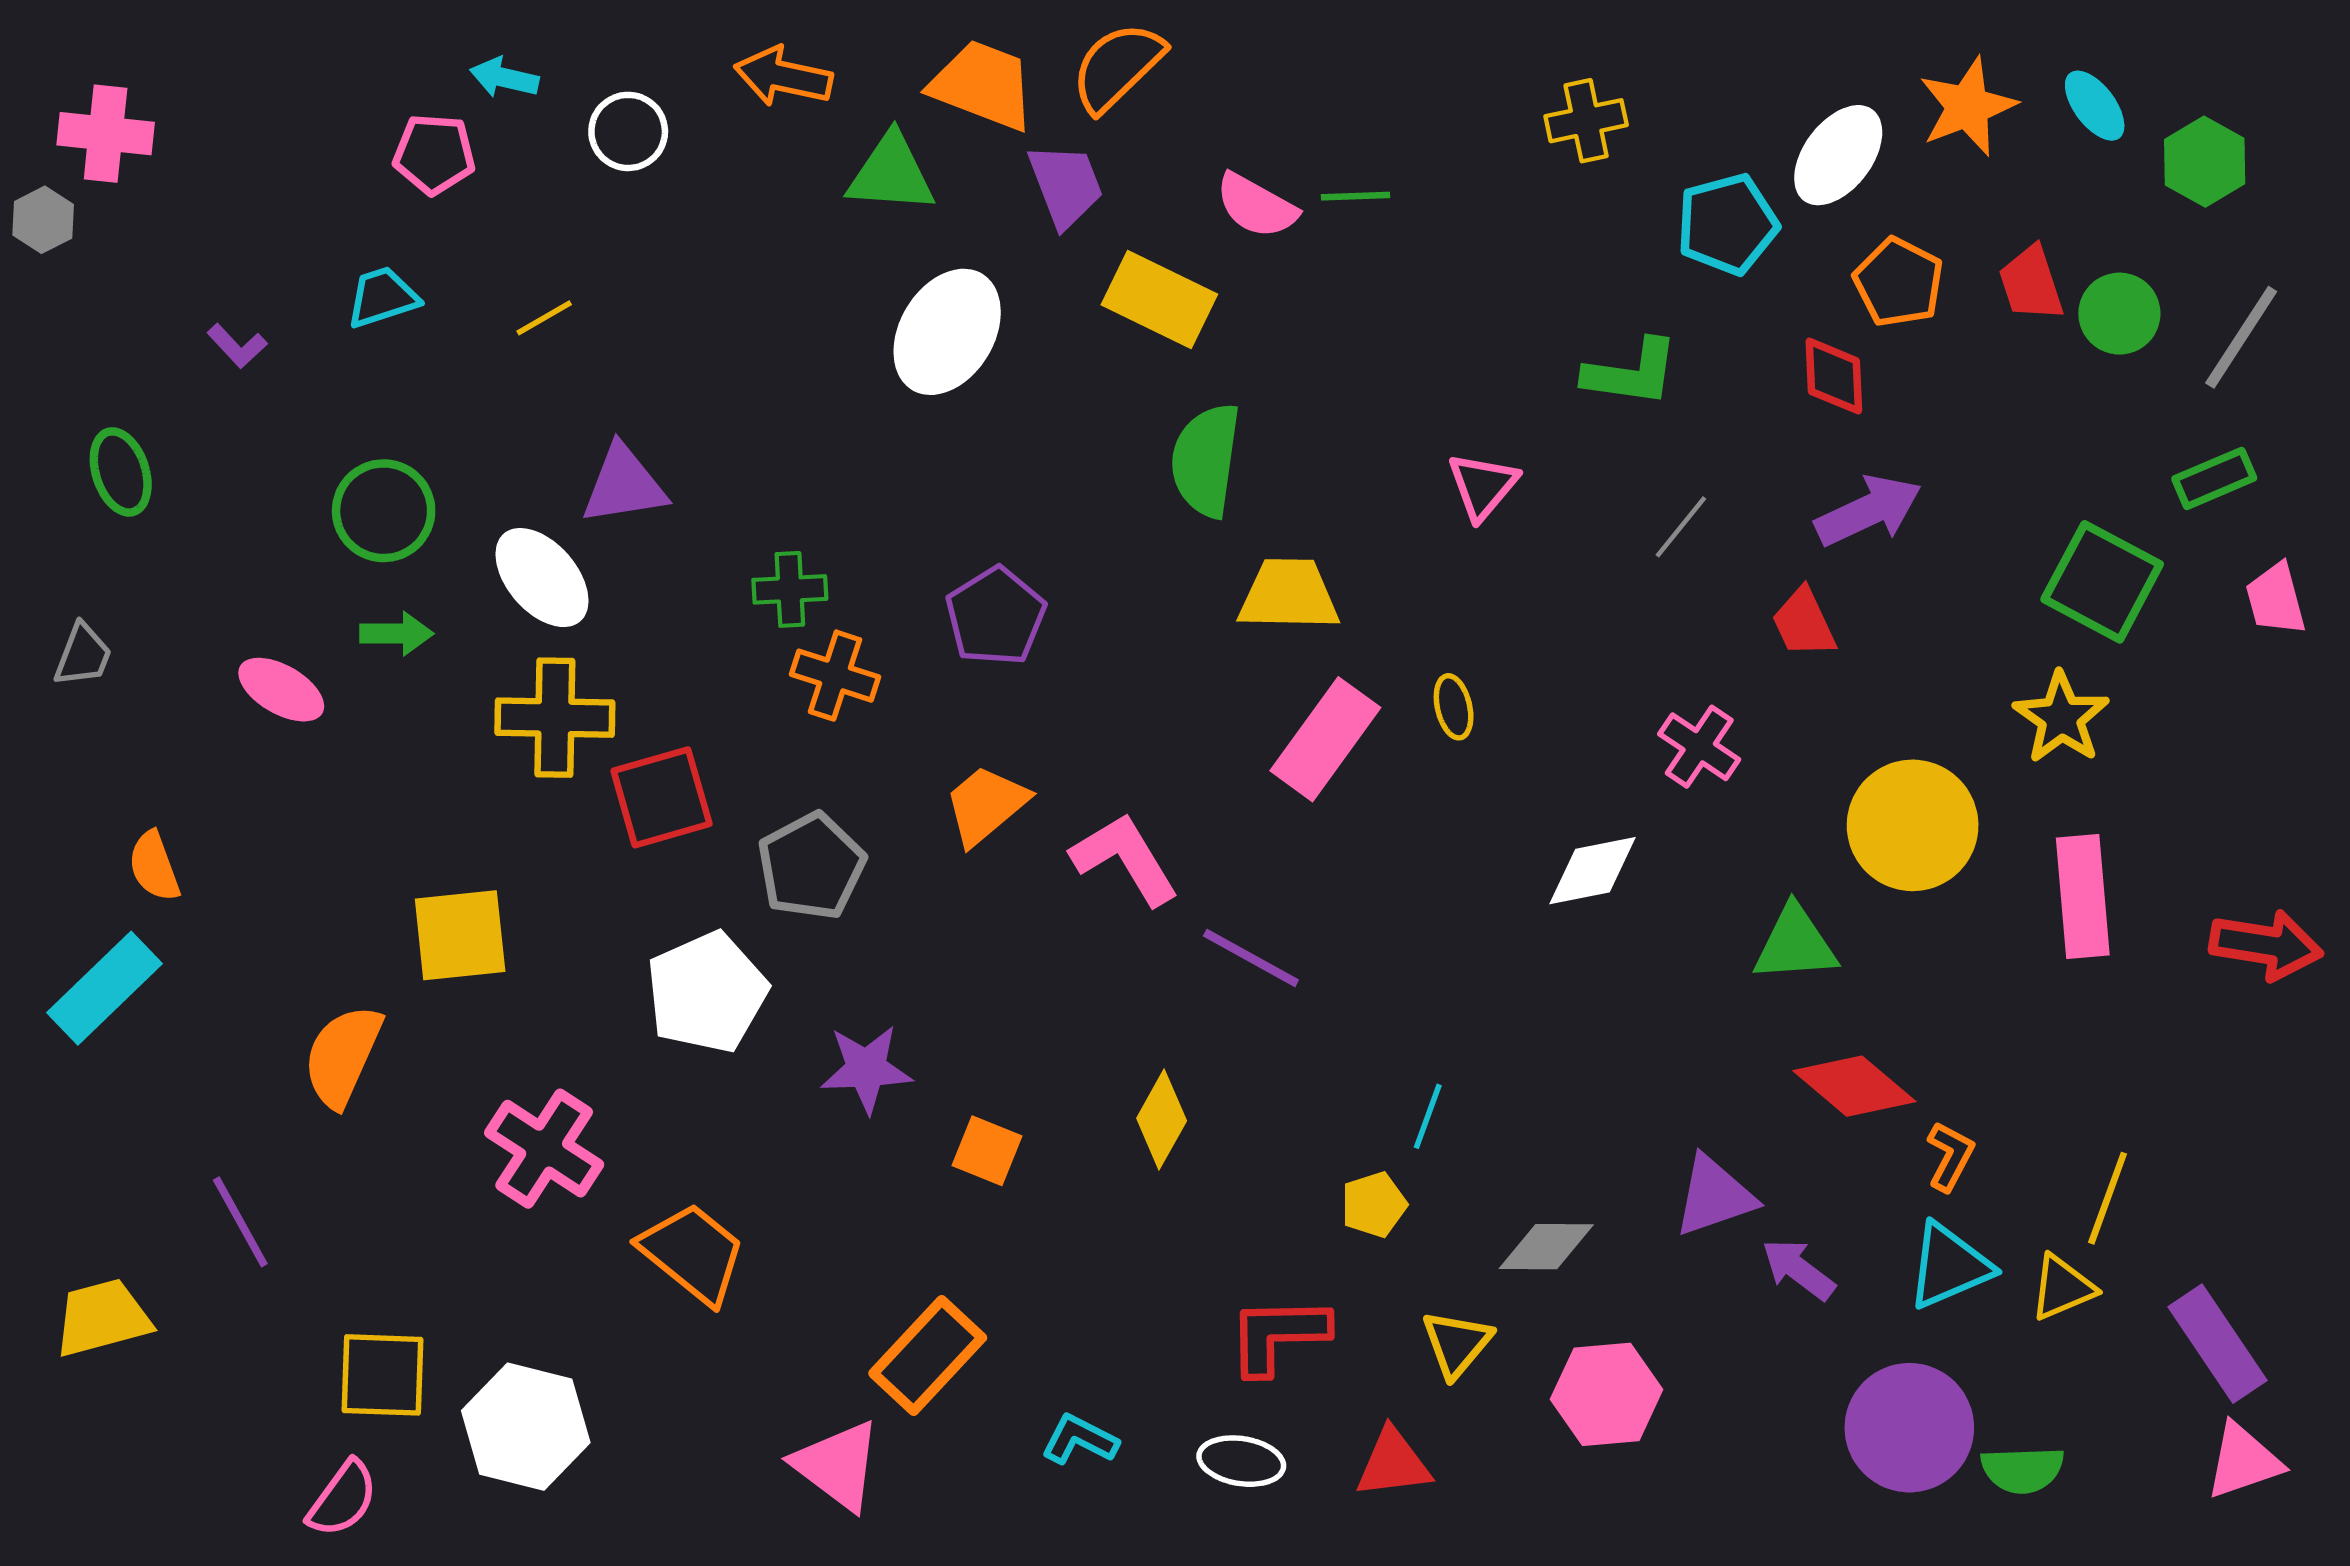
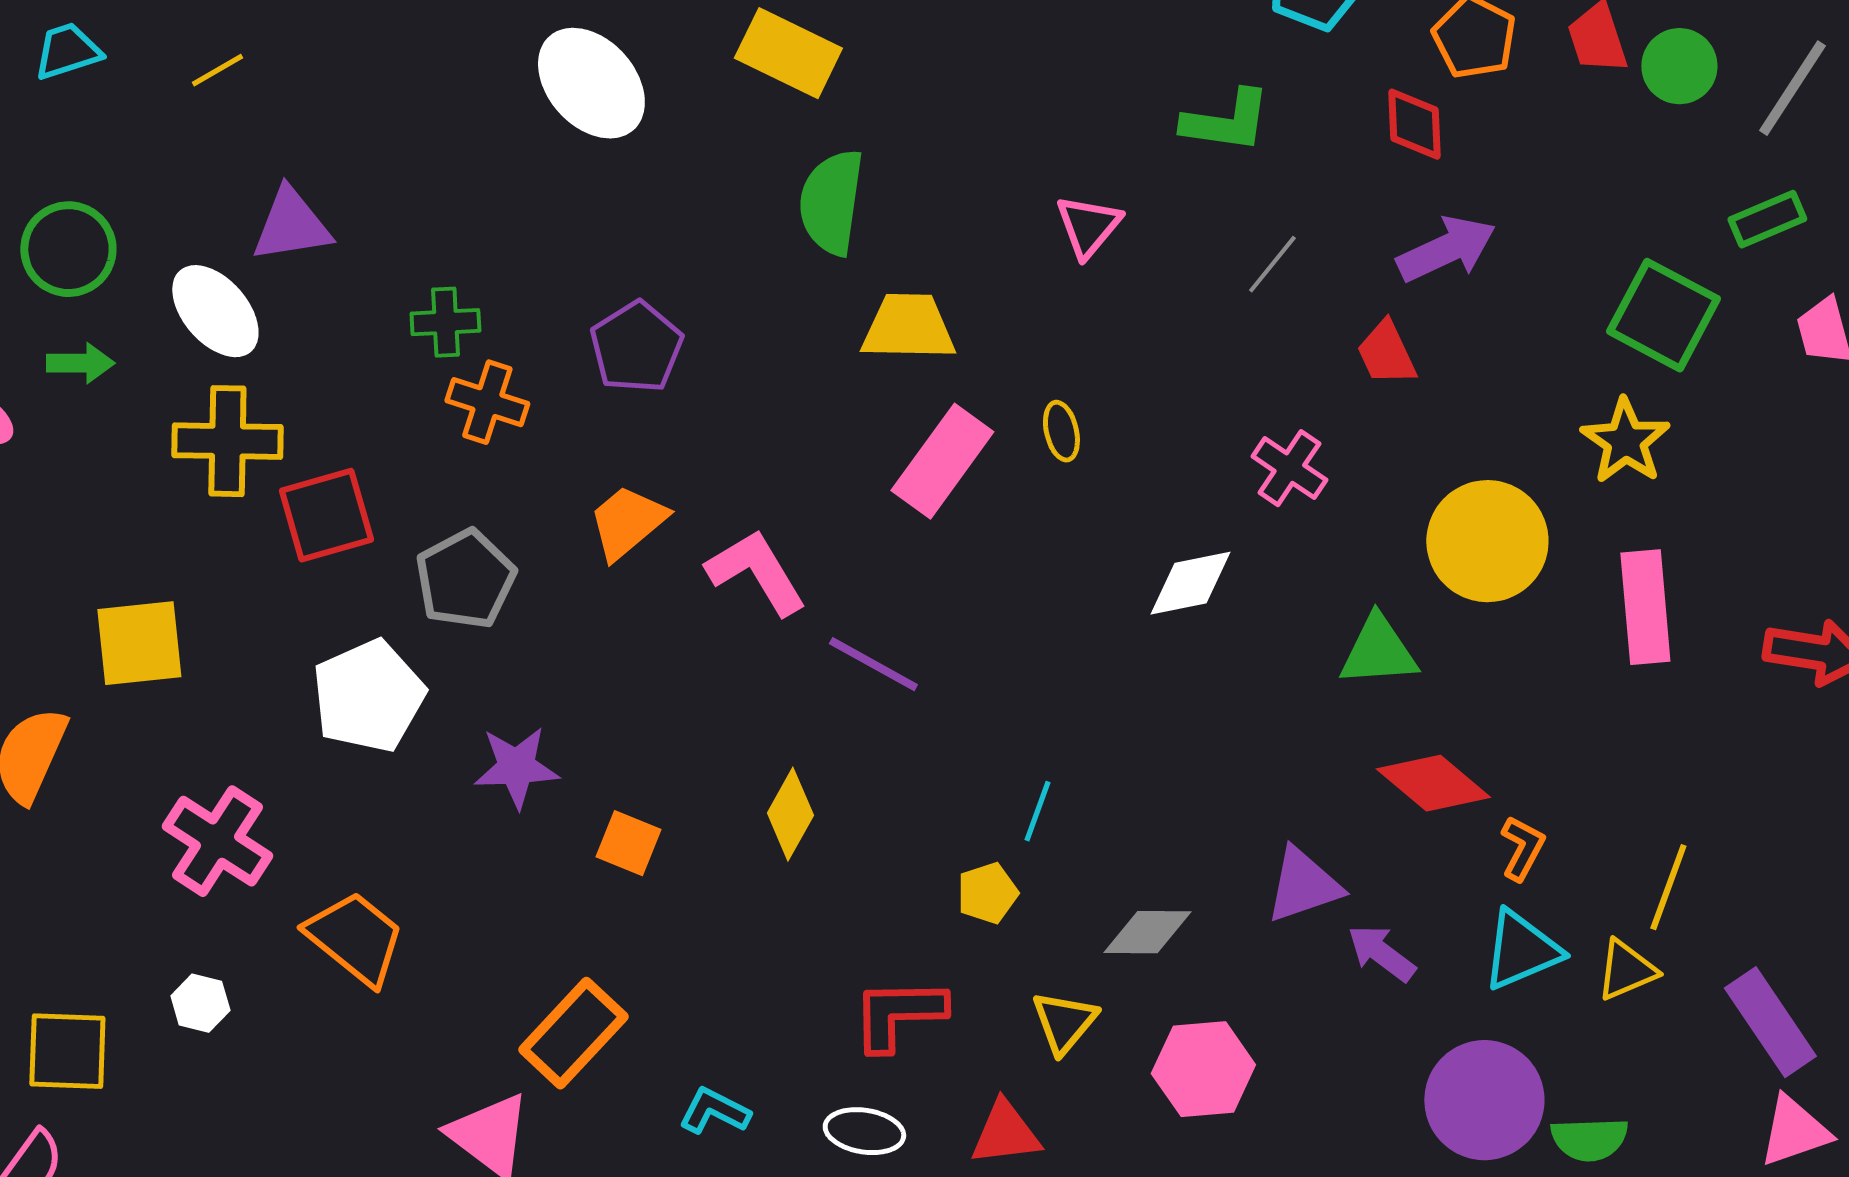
white ellipse: (947, 332) -> (591, 83), turned -73
white hexagon: (526, 1427) -> (200, 1003), moved, size x0.5

